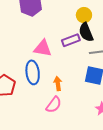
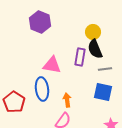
purple rectangle: (71, 40) -> (80, 57), turned -60

